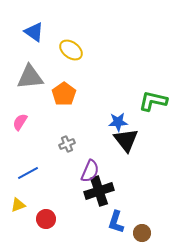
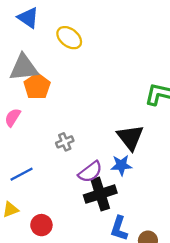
orange pentagon: (64, 94) -> (37, 86), moved
blue star: (118, 122) -> (121, 165), moved
purple semicircle: (90, 171) -> (90, 172), turned 30

